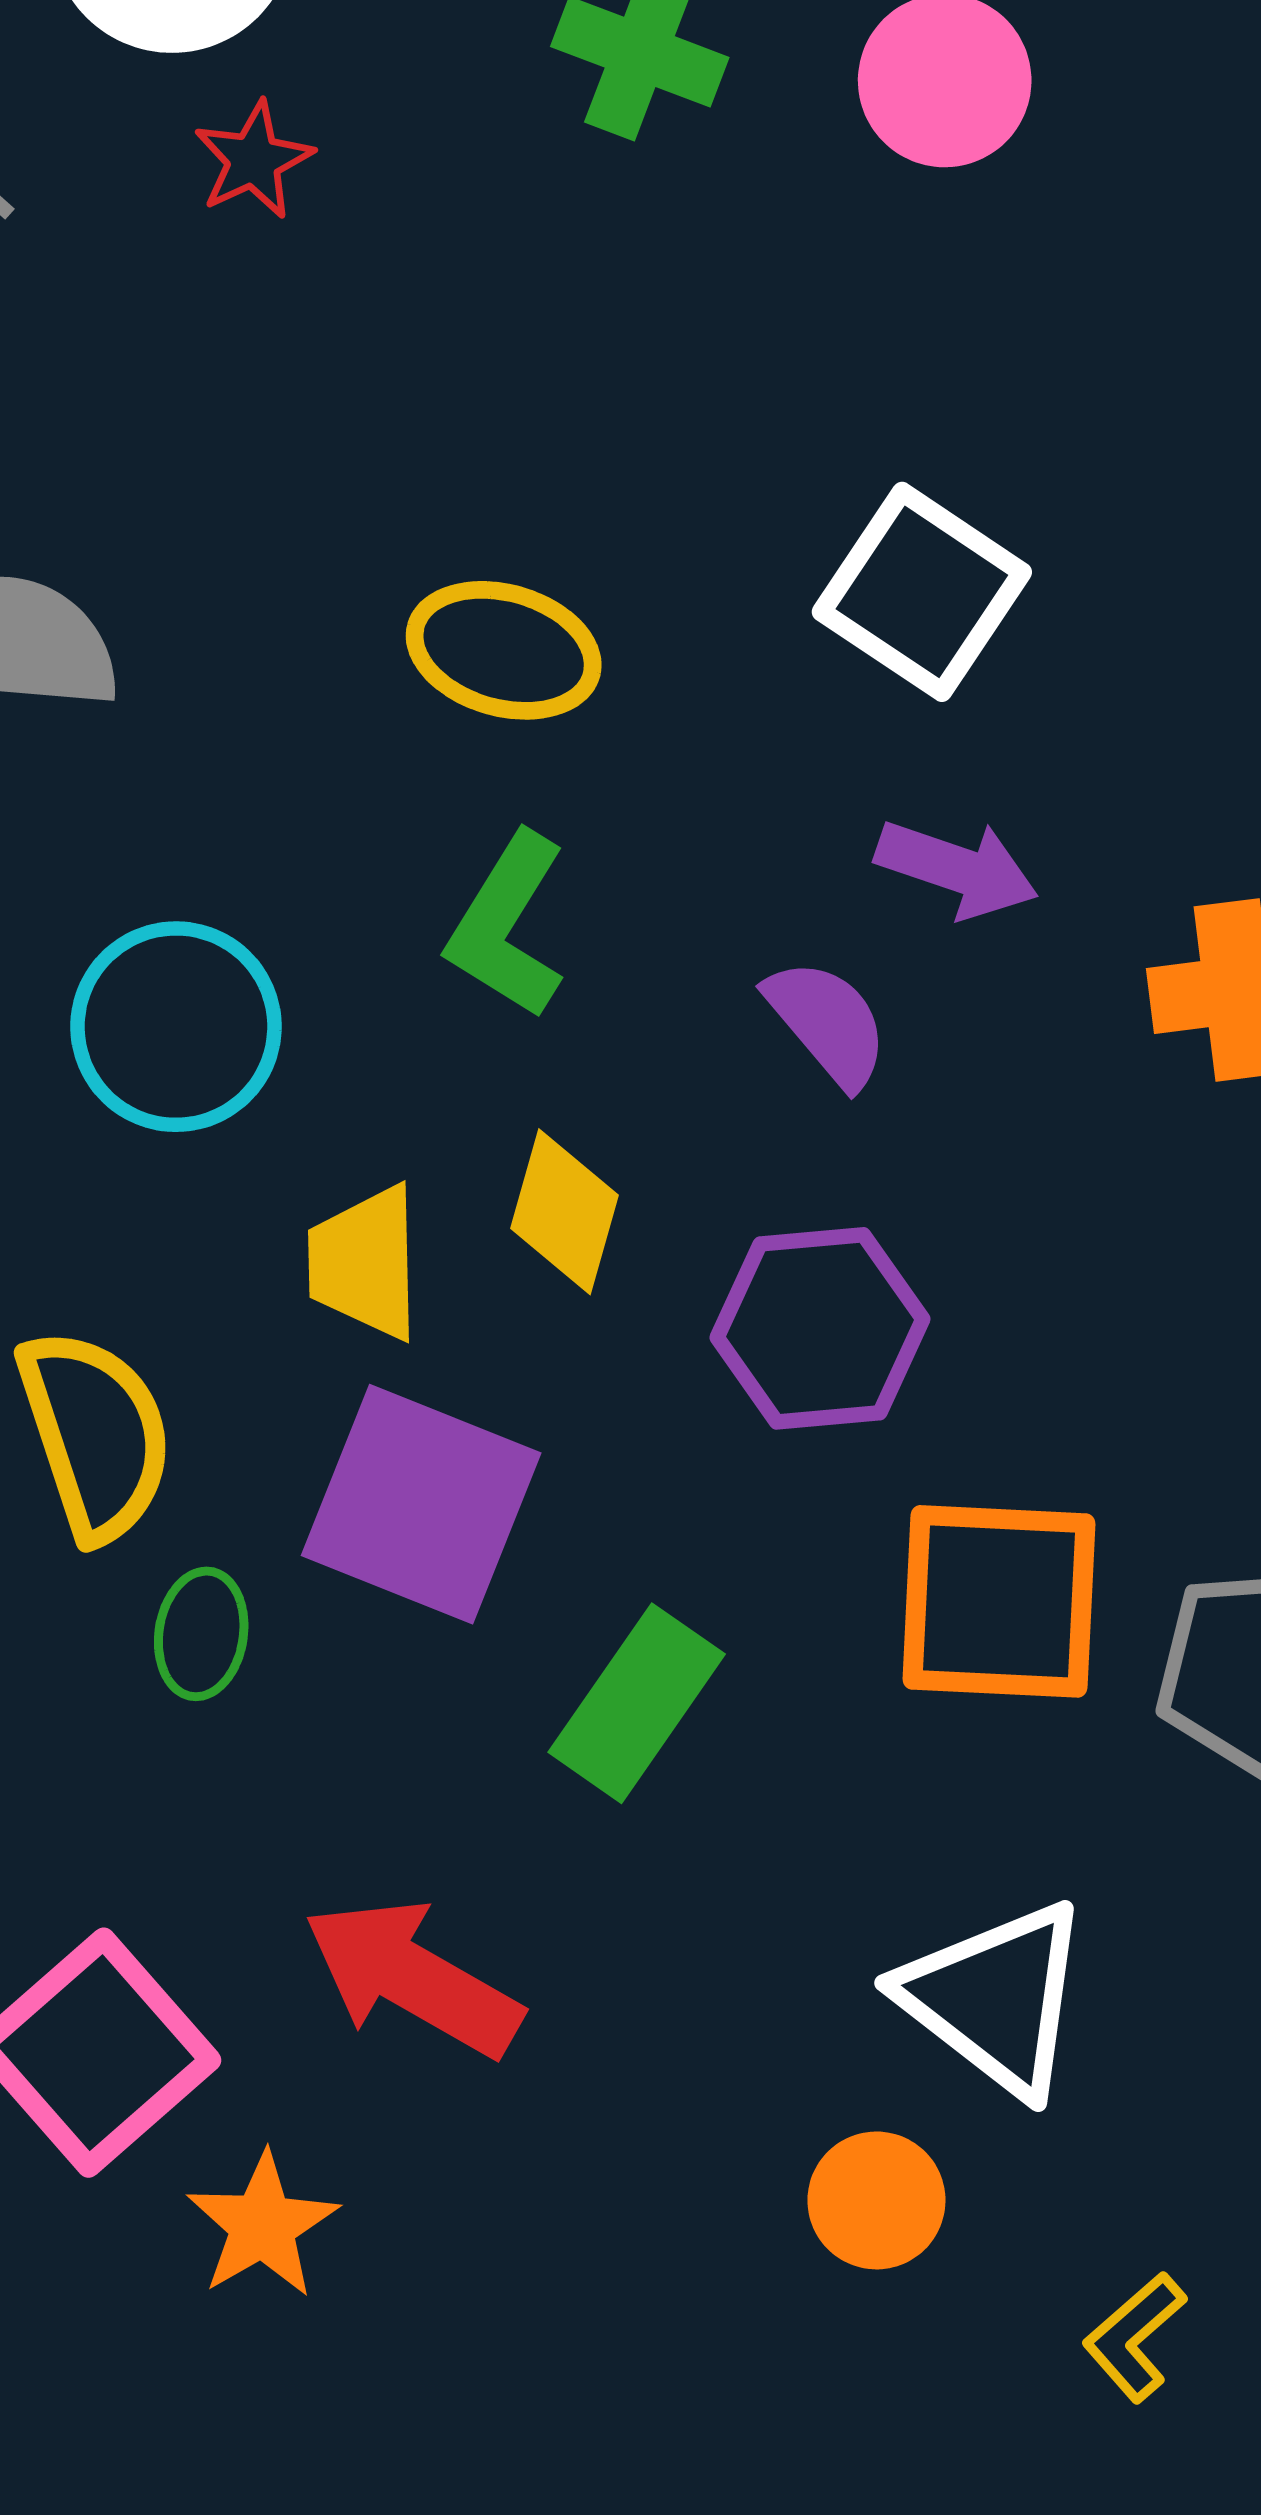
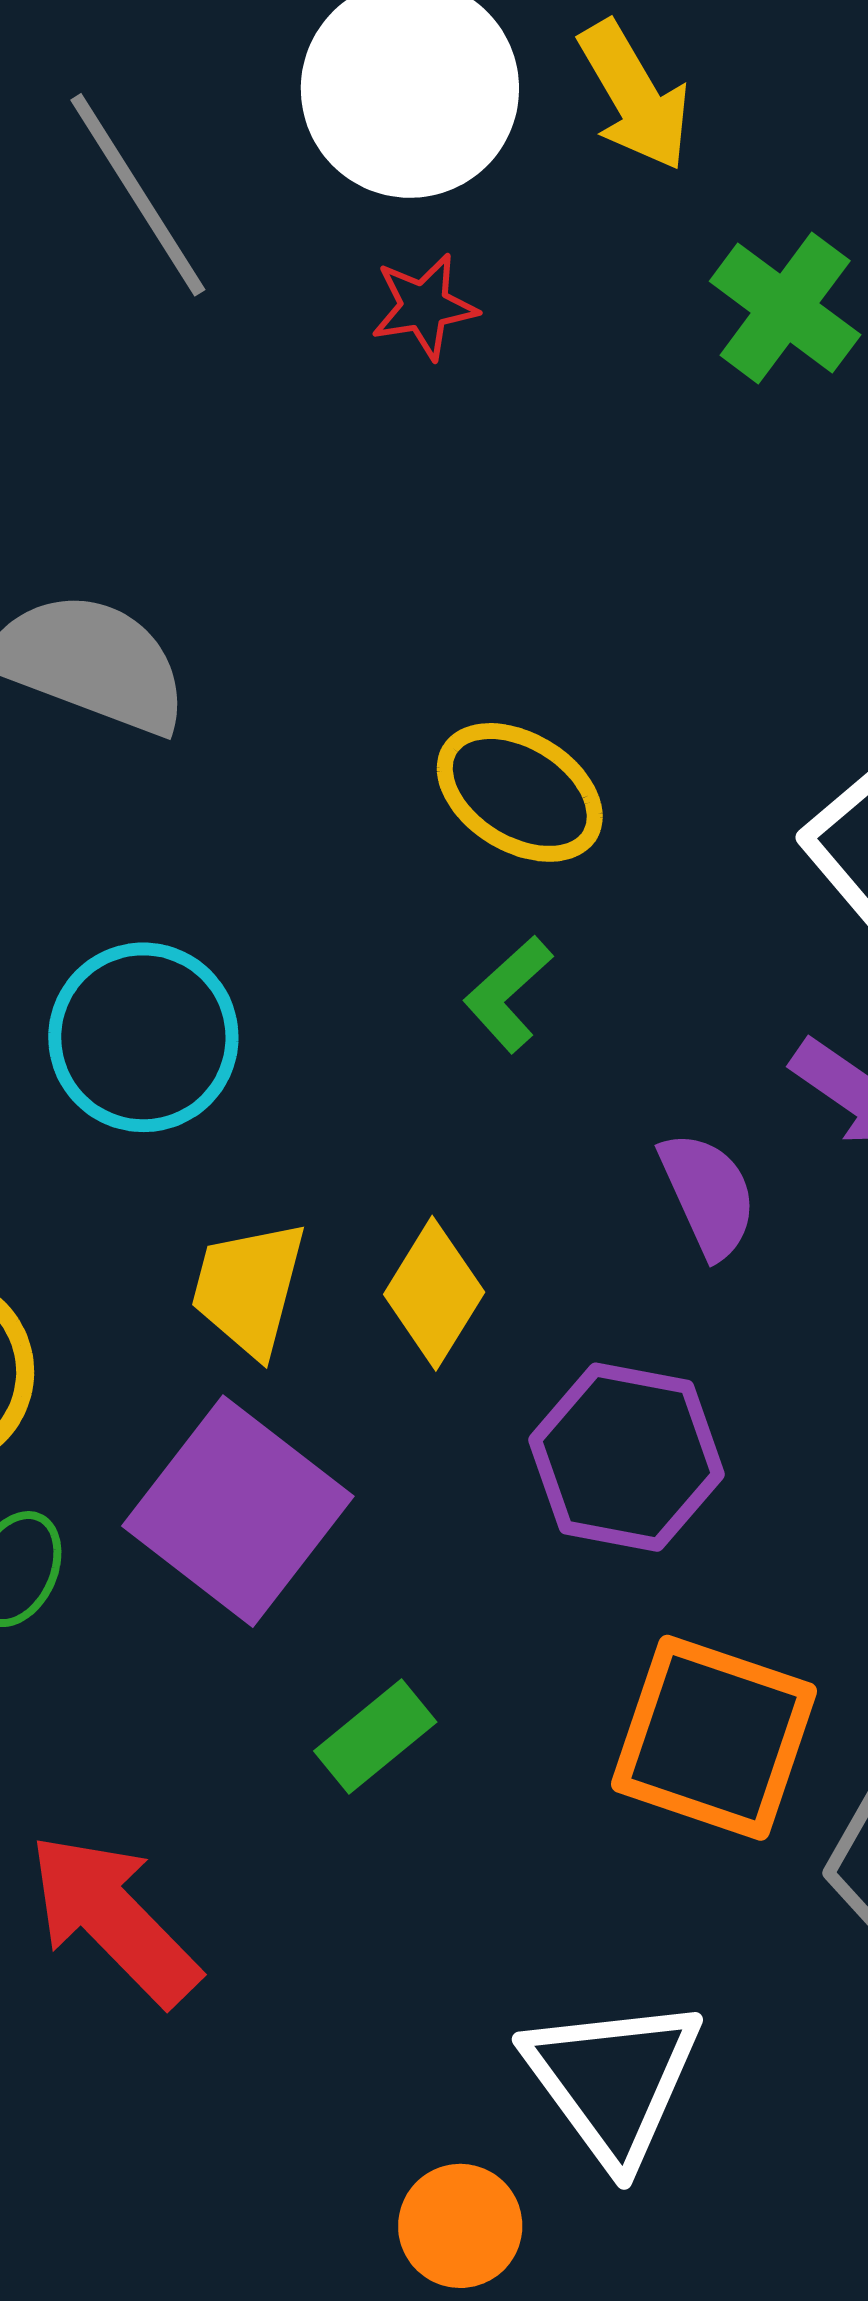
green L-shape: (507, 925) -> (508, 994), moved, size x0.7
green rectangle: (637, 1703) -> (375, 1736), size x0.7

